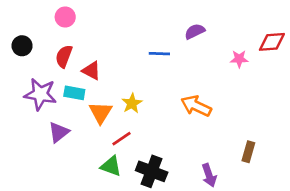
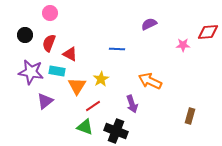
black circle: (22, 46) -> (25, 35), moved
blue line: (159, 54) -> (117, 49), moved
purple arrow: (209, 175) -> (132, 104), moved

